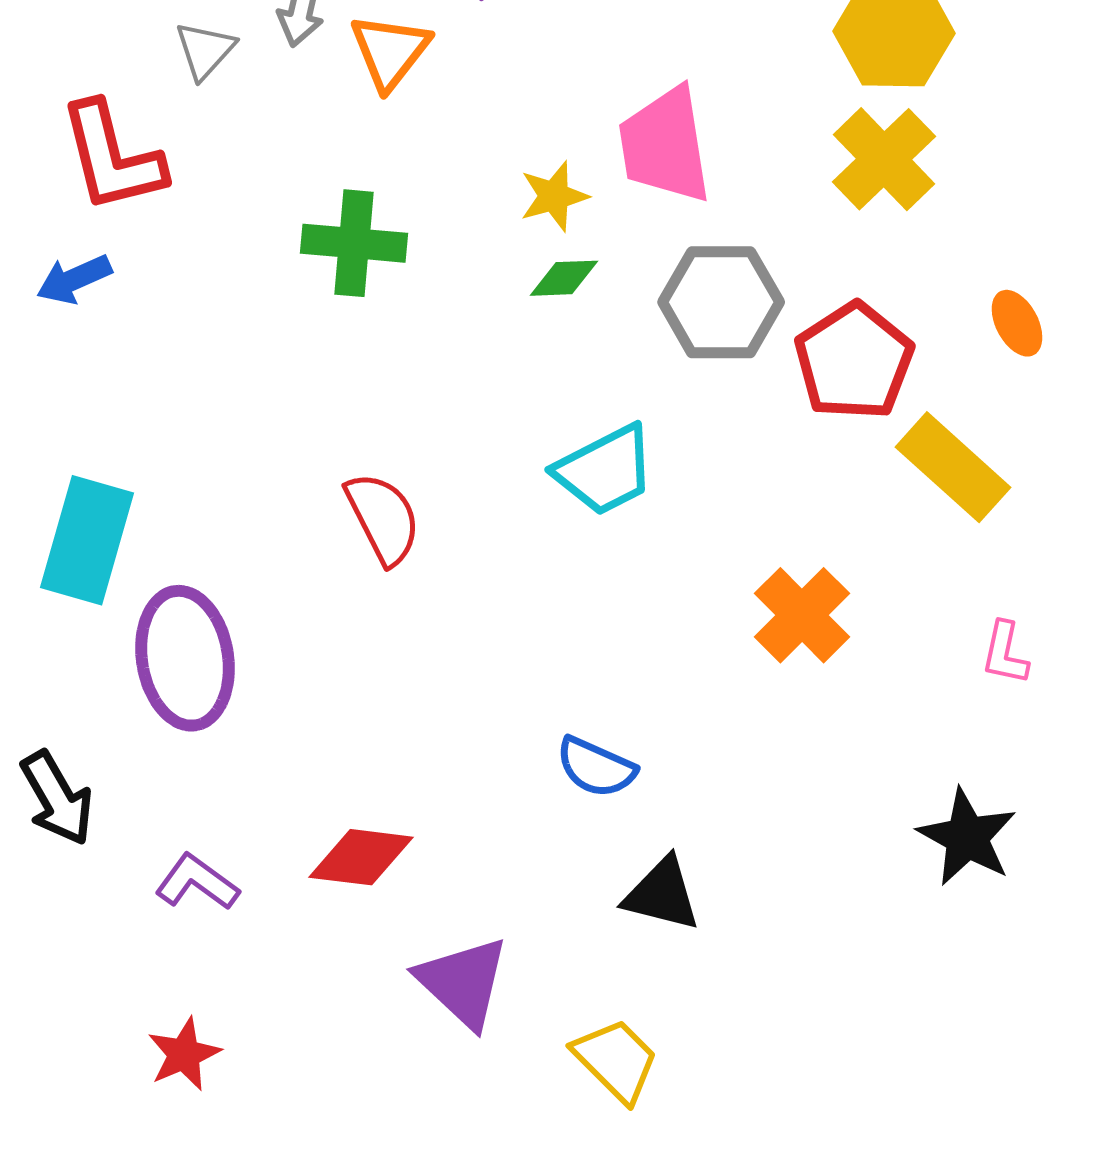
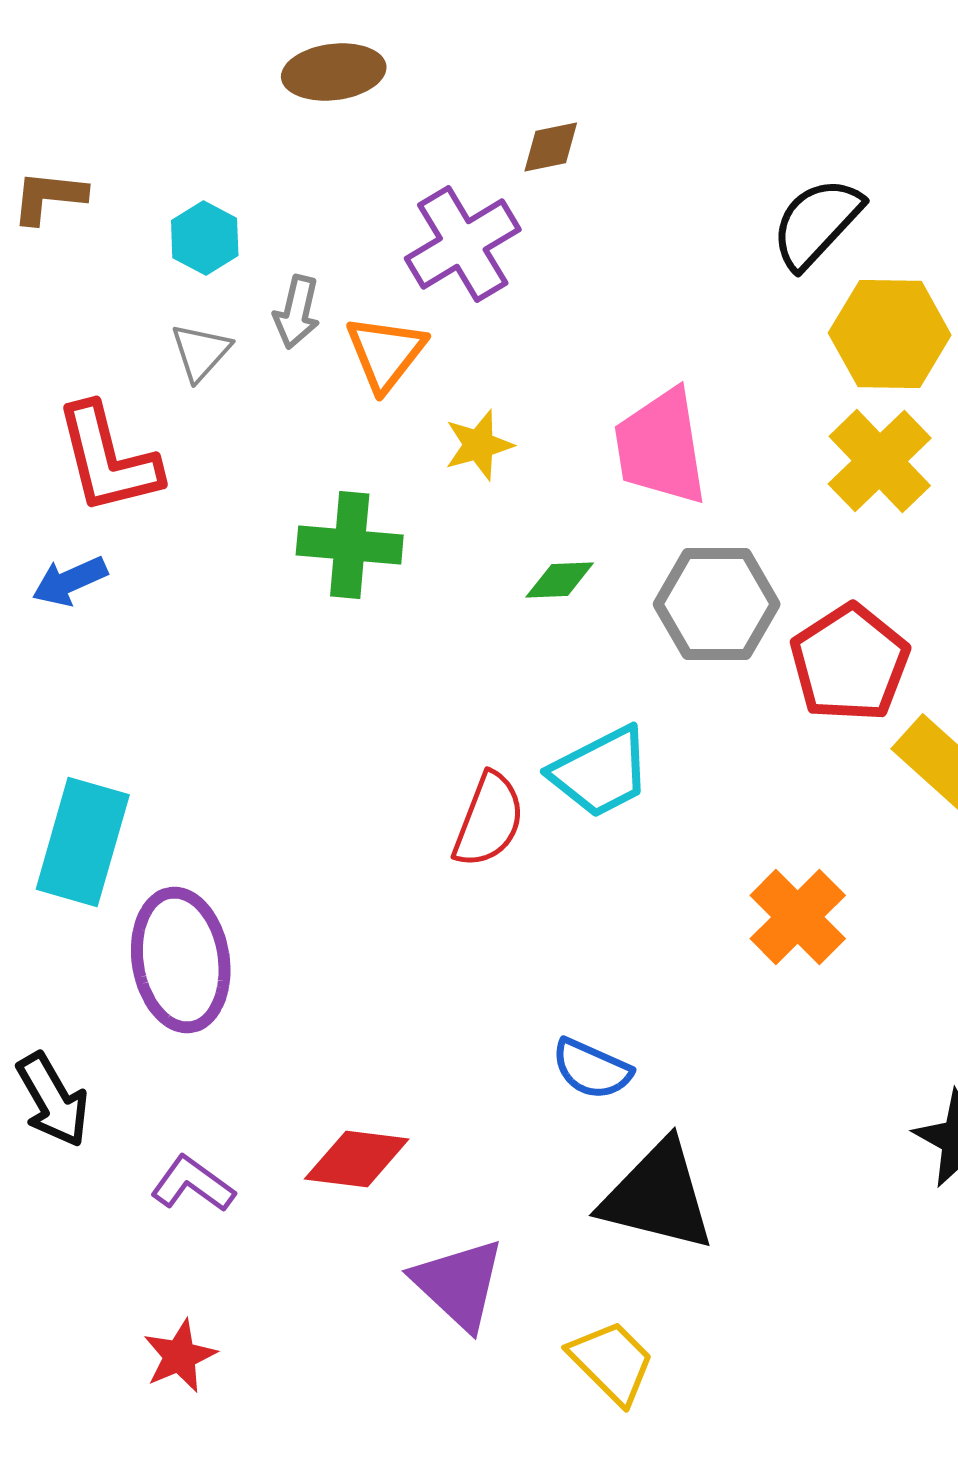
yellow star: (554, 196) -> (479, 445), moved
red semicircle: (383, 518) -> (489, 820), moved, turned 48
black triangle: (662, 894) -> (658, 1196), size x1.5

